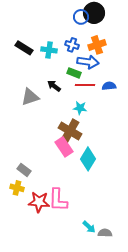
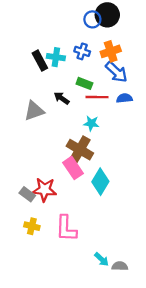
black rectangle: (24, 48) -> (40, 61), moved, turned 30
blue arrow: (88, 62) -> (116, 72), moved, turned 35
yellow cross: (17, 188) -> (32, 226), moved
red star: (39, 202) -> (44, 190), moved

